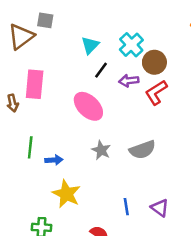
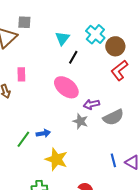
purple arrow: (129, 81) -> (91, 104), moved
pink rectangle: (35, 84) -> (21, 74), size x0.6
green line: (30, 147) -> (23, 139), moved, turned 36
blue line: (126, 207) -> (113, 160), moved

